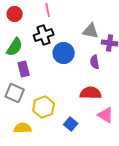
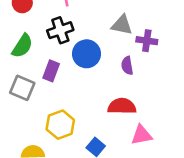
purple rectangle: (24, 69) -> (51, 71), moved, turned 35
gray square: (15, 93) -> (22, 88), moved
pink triangle: (106, 115) -> (142, 135), turned -42

